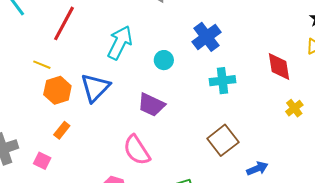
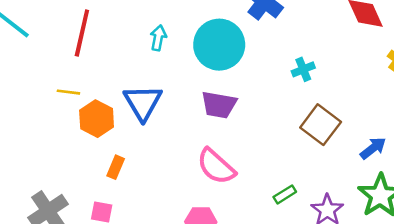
cyan arrow: (120, 43) -> (158, 38), size x0.6
cyan circle: (164, 60) -> (219, 45), size x2.0
cyan cross: (222, 81) -> (303, 69), moved, size x0.7

